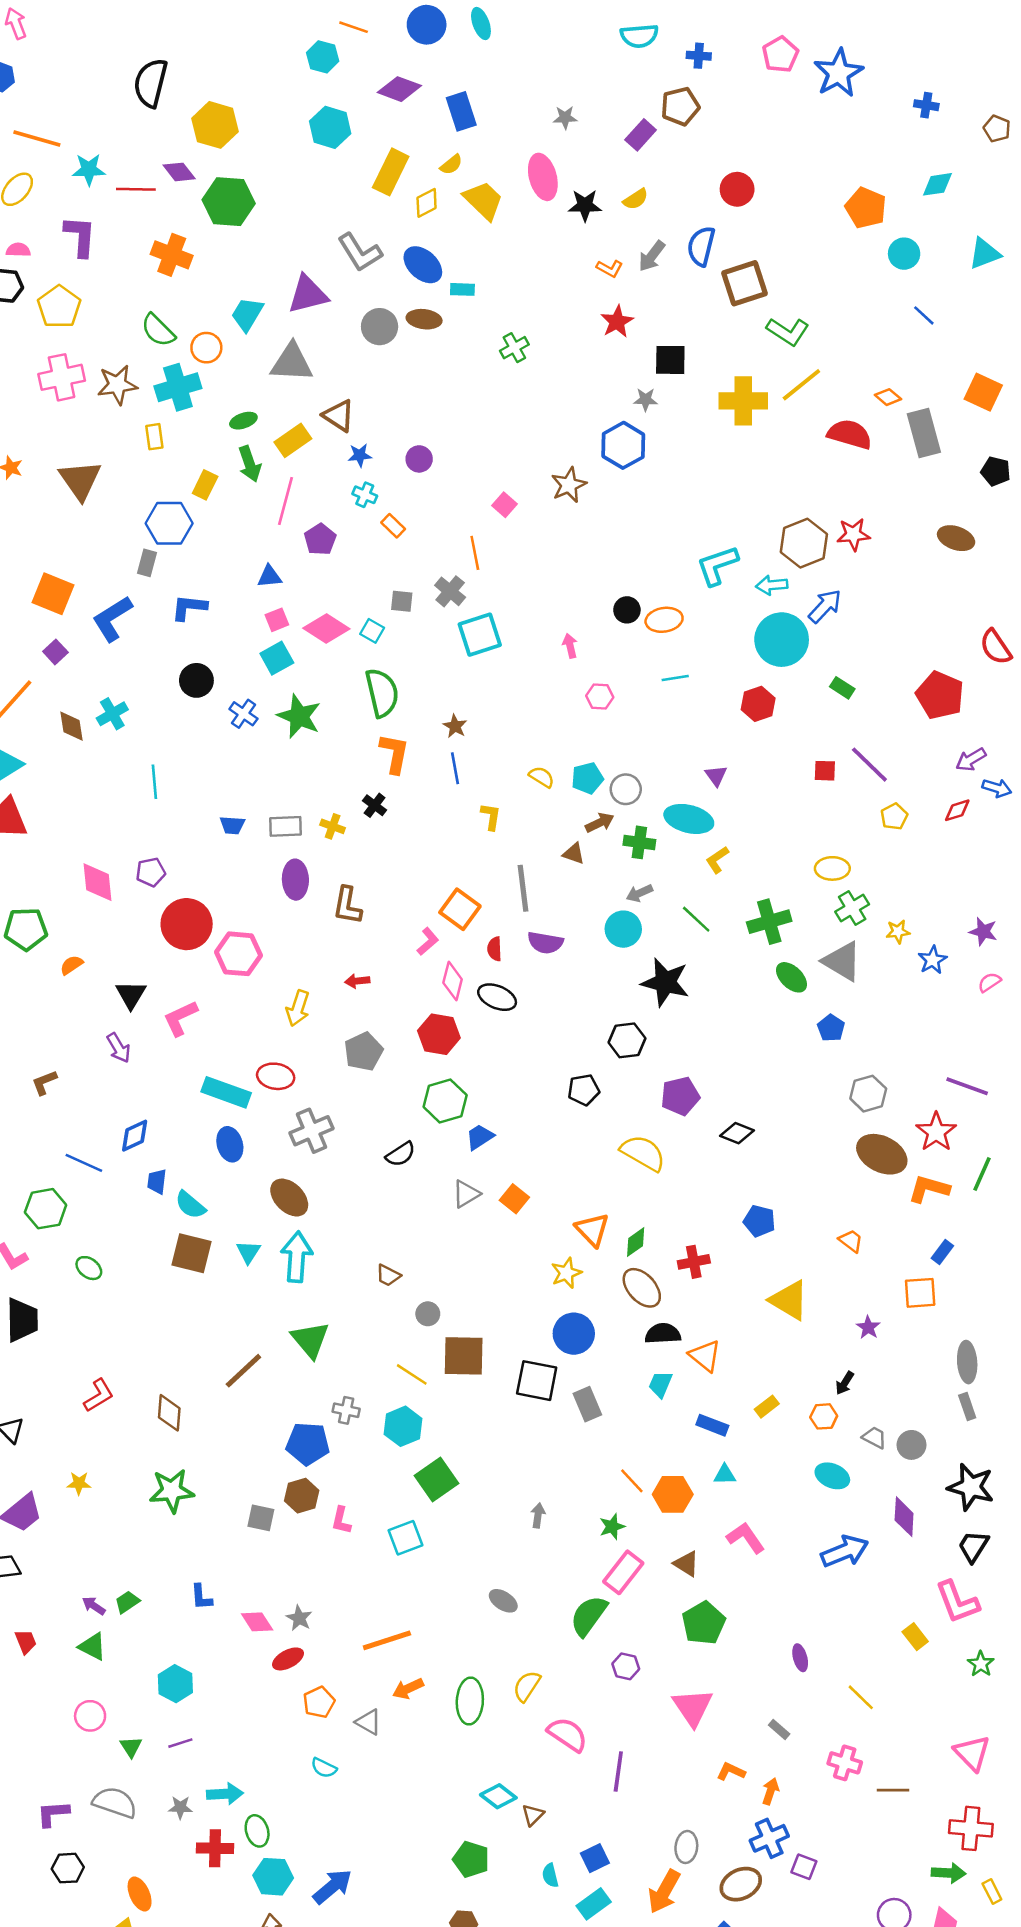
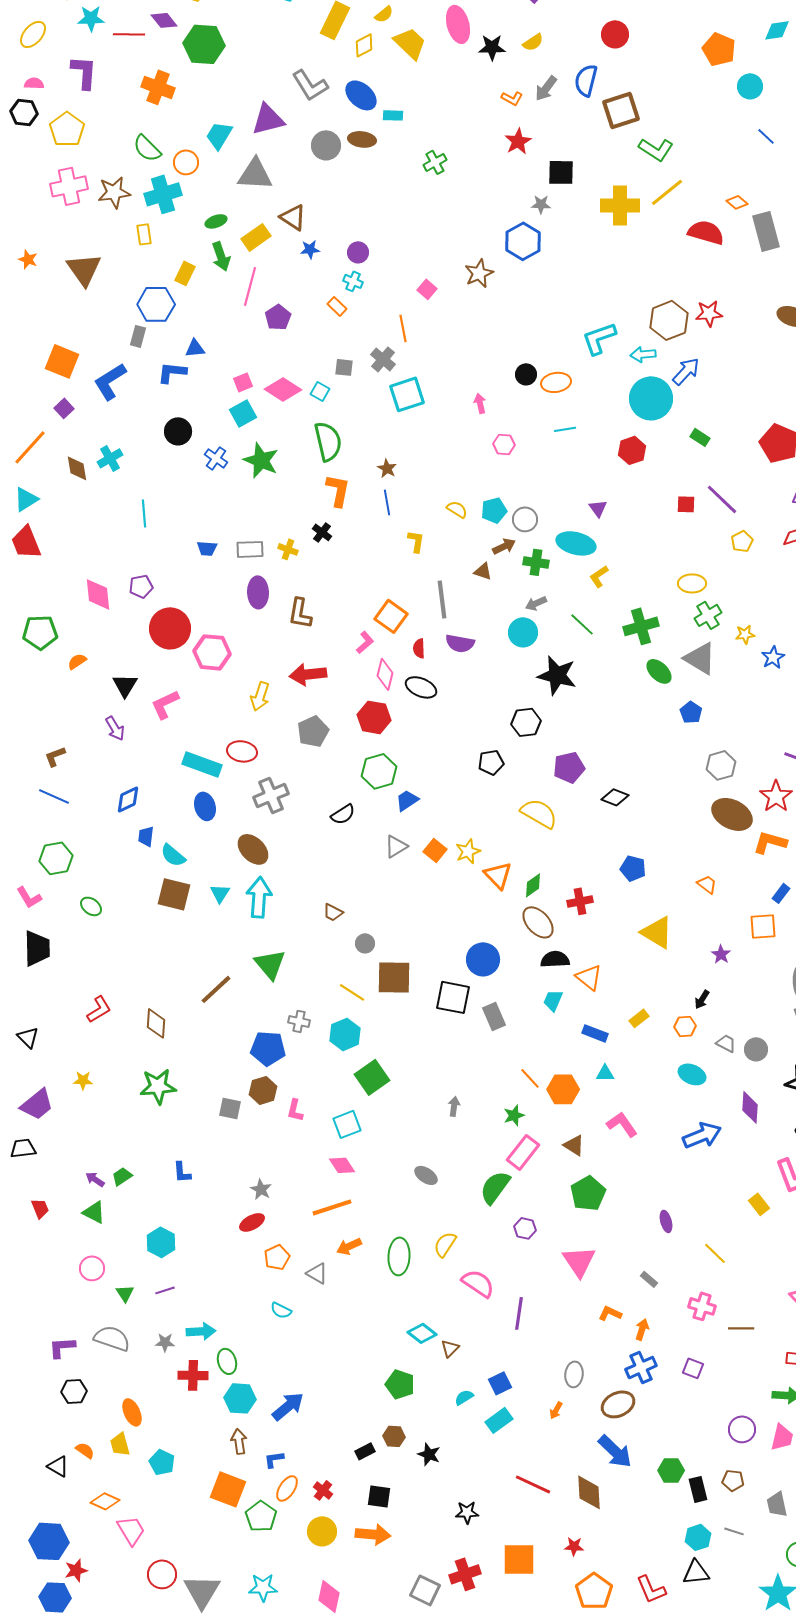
cyan cross: (365, 495) -> (353, 281), moved
blue triangle: (269, 576) -> (195, 348), moved
red arrow: (357, 981) -> (308, 674), size x1.8
blue line: (84, 1163) -> (54, 796), moved
yellow star: (566, 1273) -> (468, 851), moved
pink diamond: (257, 1622) -> (342, 1165), moved
purple square: (804, 1867) -> (693, 1368), moved
cyan semicircle: (550, 1875) -> (464, 1397), turned 72
orange arrow: (664, 1892) -> (556, 1410), size x0.5

